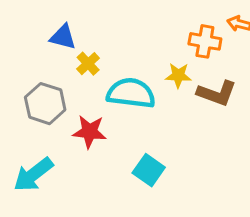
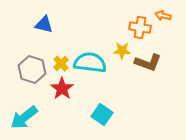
yellow cross: (88, 64) -> (61, 64), moved
red star: (90, 132) -> (62, 89), turned 30

